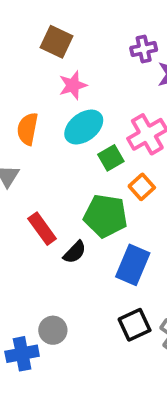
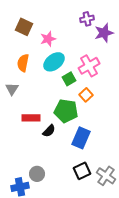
brown square: (57, 42) -> (24, 27), moved
red rectangle: (42, 229) -> (31, 118), turned -54

